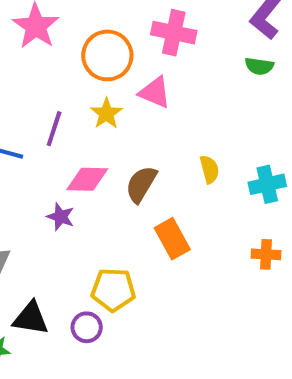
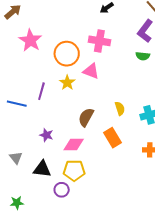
pink diamond: (87, 179) -> (74, 144), moved
orange rectangle: (172, 239) -> (112, 138), moved
black triangle: (31, 318) -> (42, 169), moved

